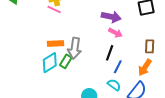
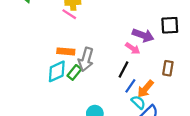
purple arrow: (111, 17) -> (143, 35), moved
orange arrow: (145, 67) -> (145, 89), moved
cyan semicircle: (114, 85) -> (138, 102), moved

